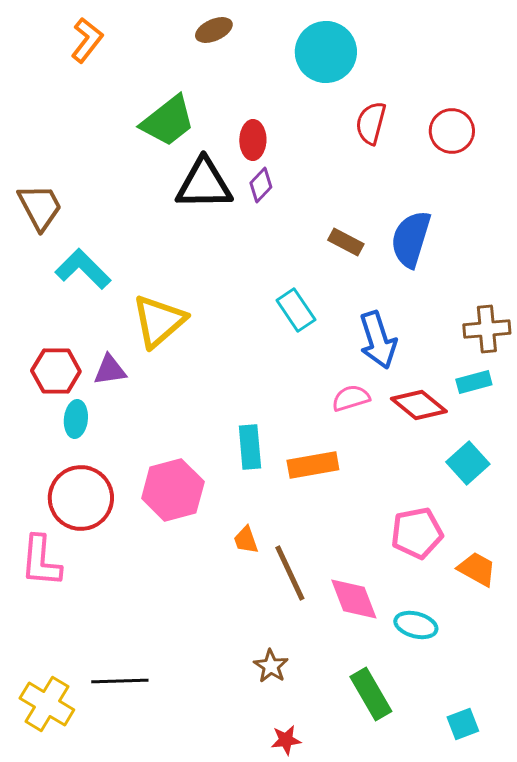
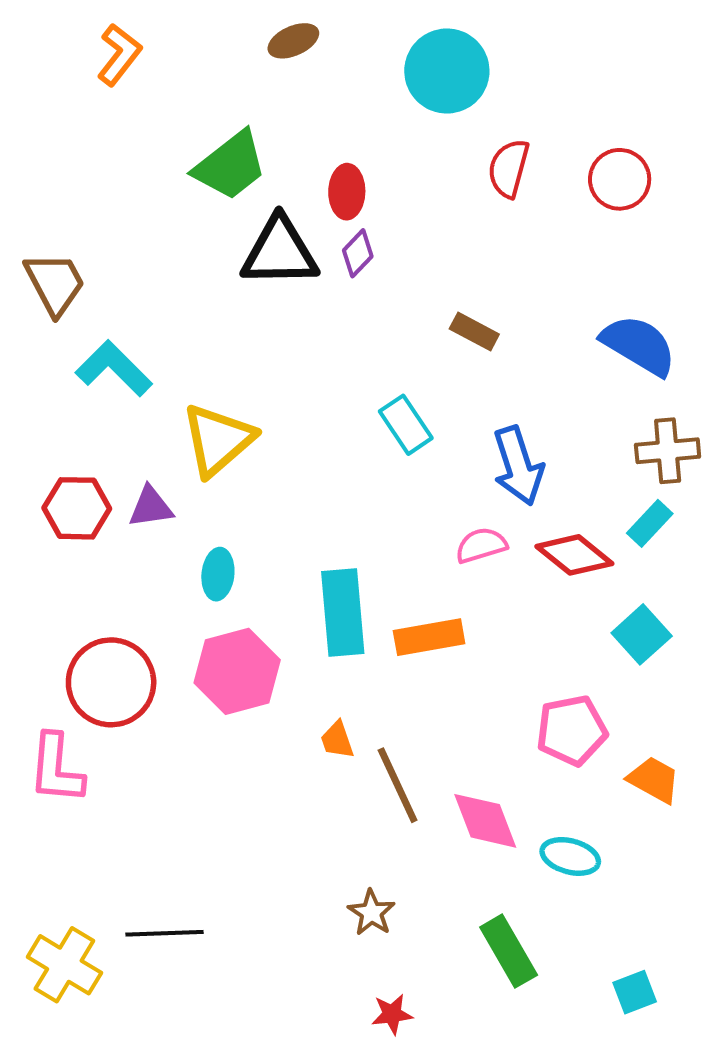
blue semicircle: (411, 239) -> (639, 345), moved, turned 104
cyan rectangle: (474, 382) -> (650, 523), turned -32
cyan ellipse: (76, 419) -> (218, 574), moved
cyan rectangle: (250, 447) -> (343, 612), size x1.4

